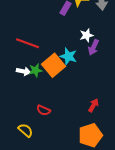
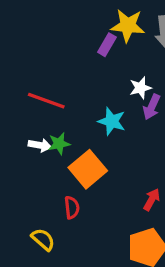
orange square: (53, 65) -> (88, 169), moved
red semicircle: (43, 110) -> (72, 207), turned -120

